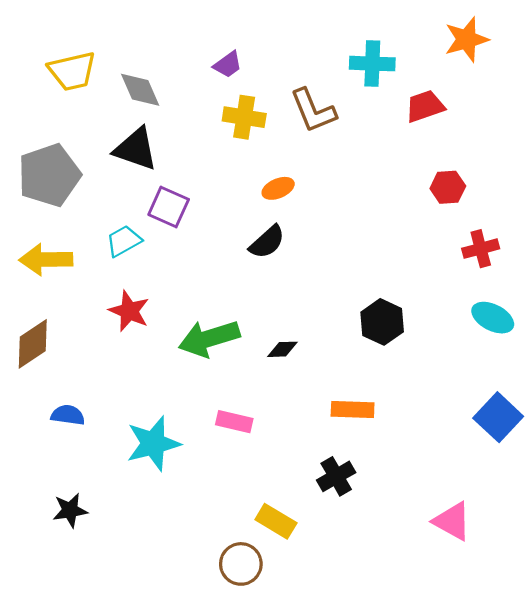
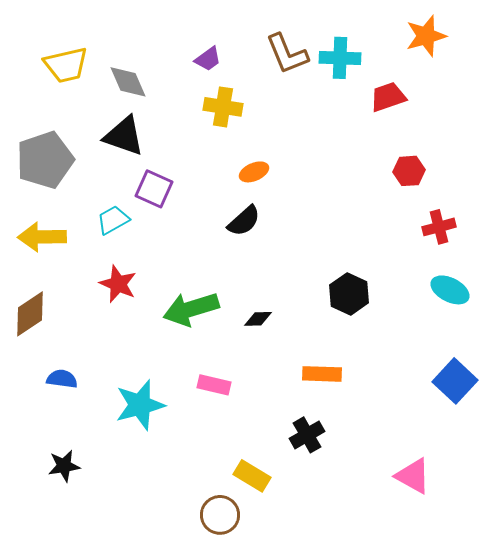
brown L-shape: (313, 111) -> (287, 54), moved

